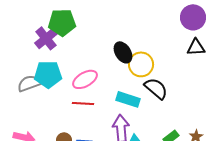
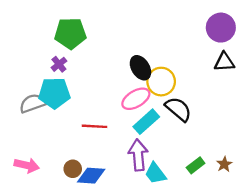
purple cross: (46, 38) -> (59, 64), moved, size x0.6
pink ellipse: (85, 79) -> (136, 99), moved
cyan rectangle: (128, 99) -> (146, 122), turned -60

